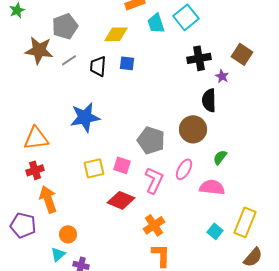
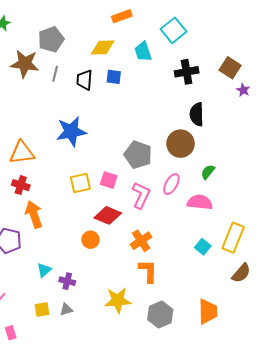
cyan trapezoid: (156, 23) -> (143, 52), moved
gray line: (69, 60) -> (55, 74), turned -42
purple star: (222, 76) -> (243, 90), moved
red cross: (35, 170) -> (21, 185), turned 36
orange circle: (68, 234) -> (90, 240), moved

